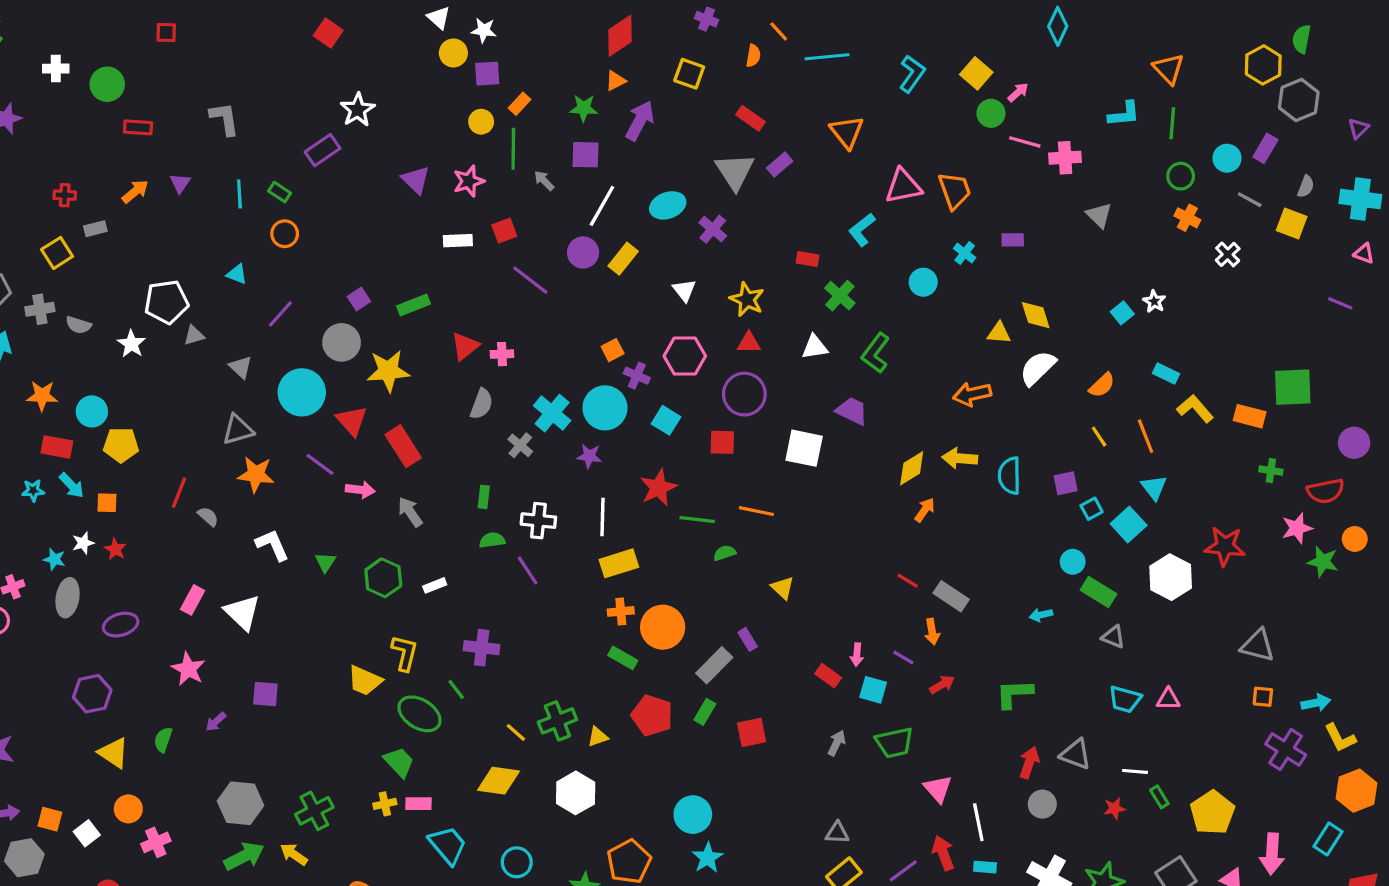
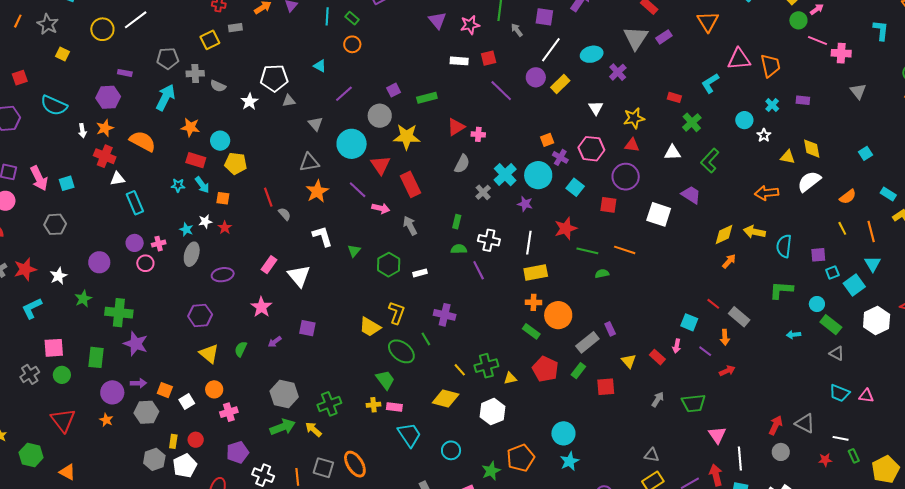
cyan L-shape: (1124, 114) -> (881, 30), turned -85
yellow star: (747, 299) -> (634, 118), turned 30
white star: (1154, 301) -> (764, 135), moved
orange star: (256, 474) -> (317, 191), turned 30
red line: (179, 493) -> (268, 197), turned -48
yellow triangle: (783, 588) -> (629, 361), moved
cyan square: (873, 690) -> (689, 322), moved
green L-shape: (1014, 694) -> (781, 290), moved

